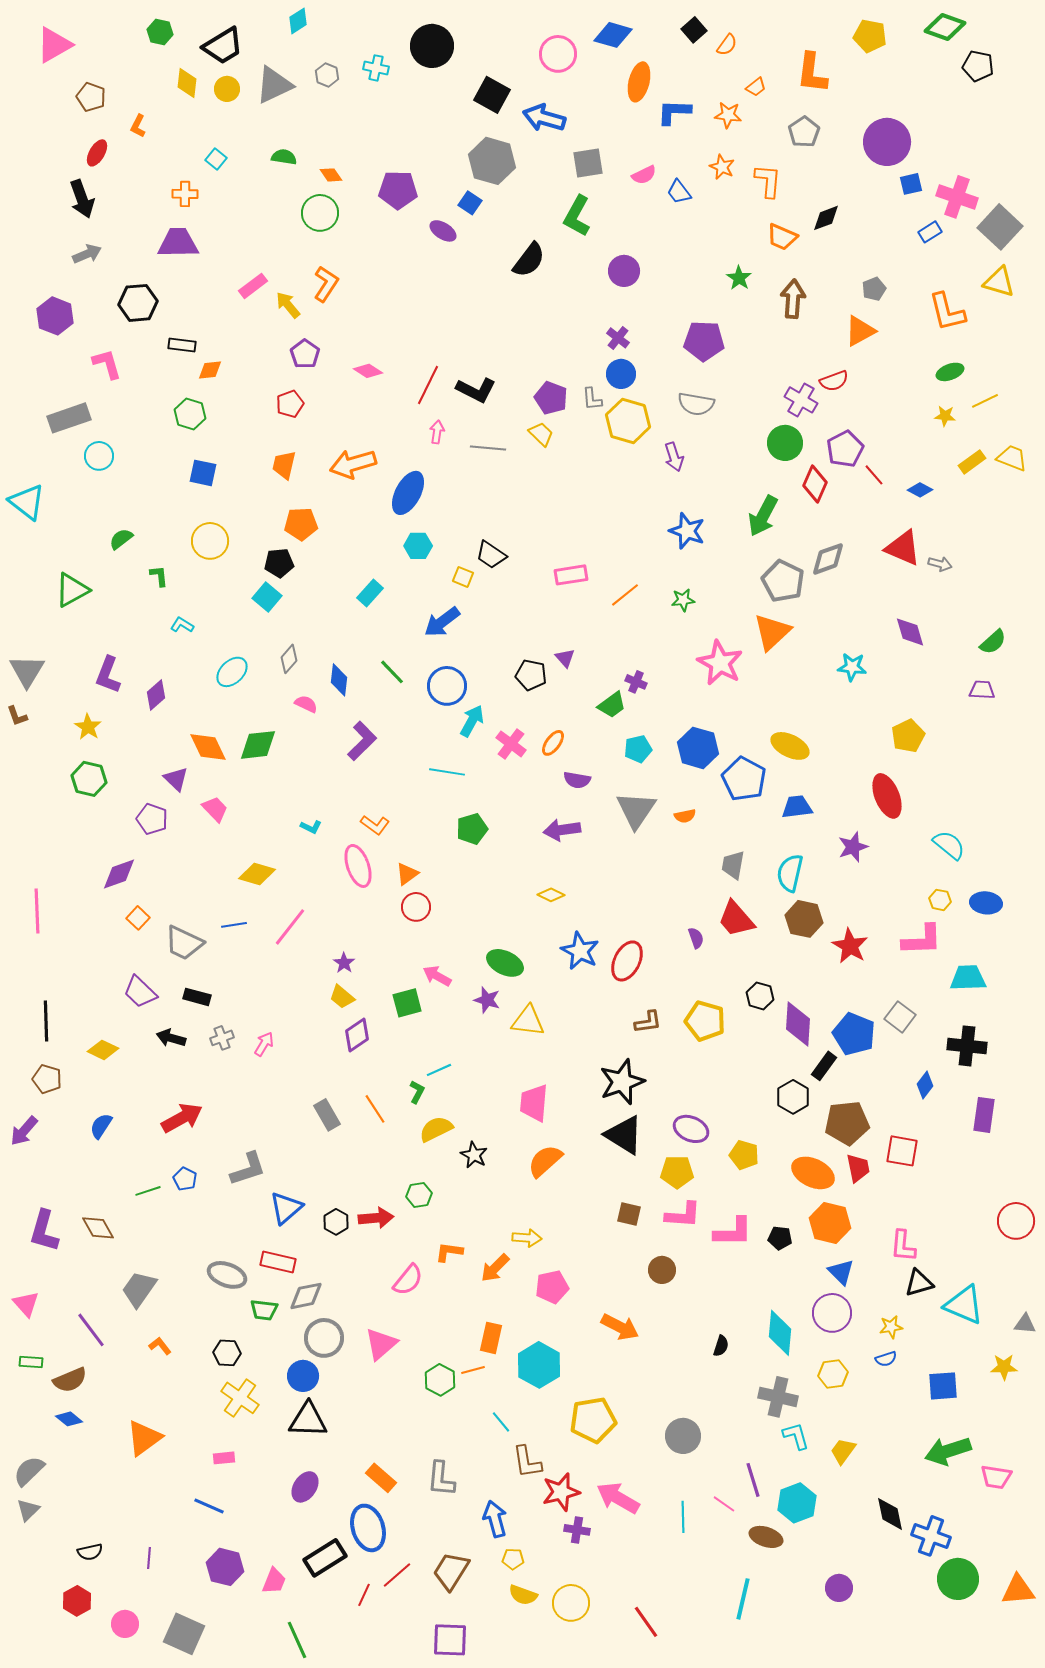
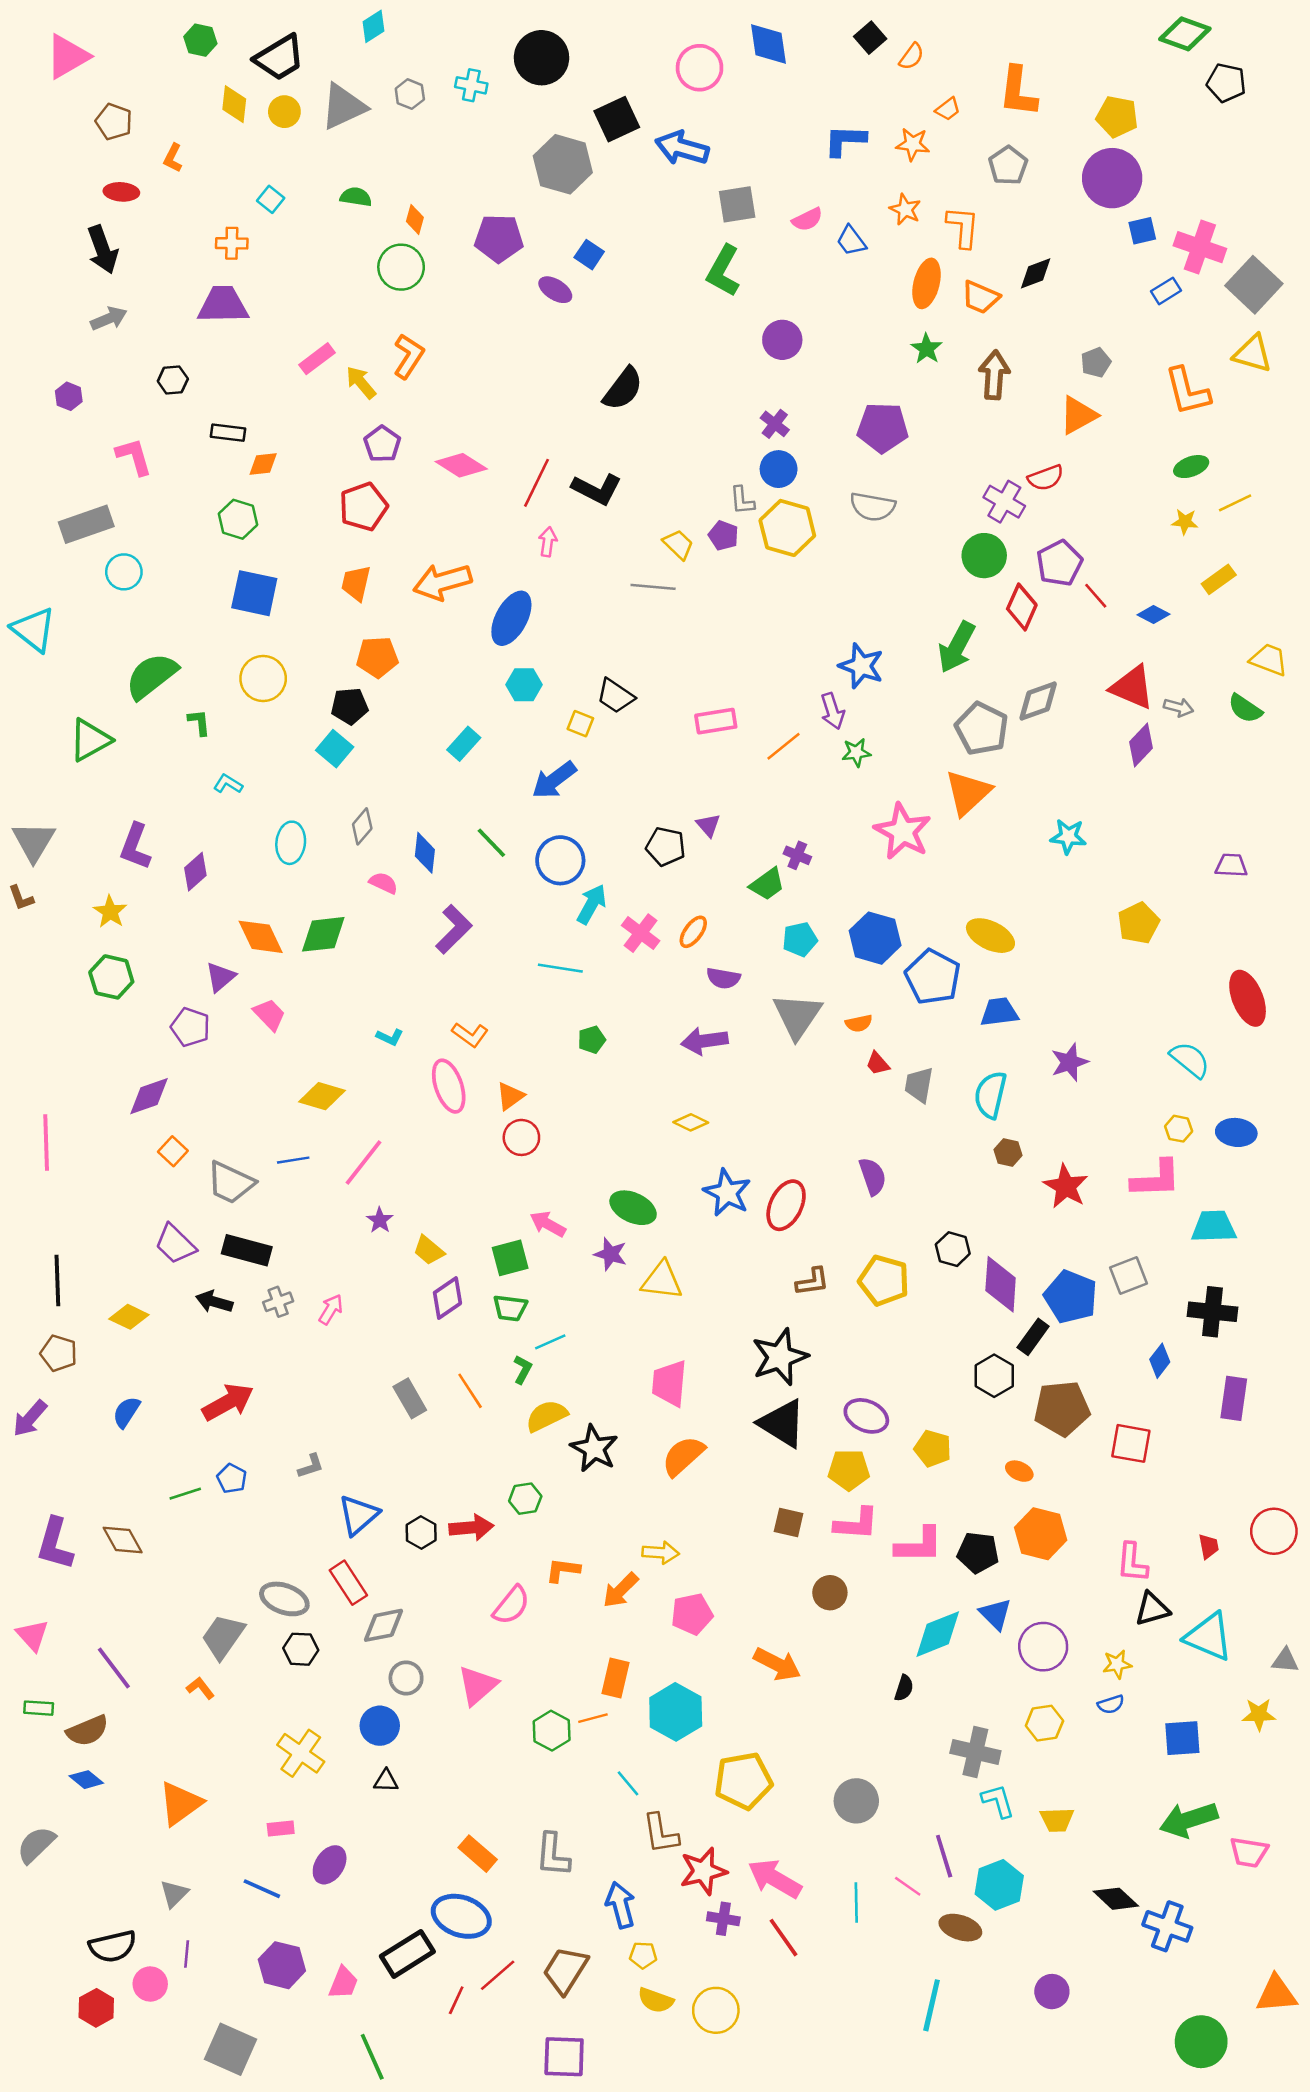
blue diamond: (613, 35) -> (768, 44), turned 66
yellow pentagon: (870, 36) -> (1117, 117), moved
orange ellipse: (639, 82) -> (927, 283), moved
black square: (492, 95) -> (617, 119), turned 36
red ellipse: (97, 153) -> (121, 192), turned 64
gray hexagon: (492, 161) -> (563, 164), moved
orange diamond: (331, 175) -> (415, 219), turned 50
black semicircle: (529, 260) -> (623, 389), moved
black hexagon: (138, 303) -> (173, 380), size x0.6
purple hexagon: (55, 316) -> (69, 396), size x0.6
pink diamond: (368, 371) -> (461, 465), size x1.4
purple pentagon: (551, 398) -> (723, 536), moved, size x0.7
red pentagon: (290, 404) -> (363, 507), size x1.4
gray line: (488, 448) -> (653, 587), moved
purple arrow: (674, 457) -> (832, 711), moved
yellow trapezoid: (1012, 458) -> (1269, 660), moved
blue square: (203, 473) -> (254, 593), size x1.4
green semicircle: (121, 539) -> (151, 676), size x1.8
purple diamond: (910, 632) -> (1141, 745), moved, turned 60
green semicircle: (993, 642) -> (1245, 709), moved, turned 76
cyan ellipse: (232, 672) -> (291, 843), turned -40
purple triangle: (176, 779) -> (220, 977), turned 36
red ellipse: (887, 796) -> (1248, 998), moved
green pentagon: (472, 829) -> (592, 1040), size x0.7
red trapezoid: (736, 919) -> (878, 1063), moved, size x0.5
brown hexagon: (804, 919) -> (1008, 1153), size x0.6
purple semicircle: (696, 938) -> (873, 1176), size x1.4
purple star: (344, 963) -> (380, 1220), moved
black rectangle: (197, 997) -> (247, 1250), size x1.4
gray square: (900, 1017) -> (1128, 1275), turned 32
black star: (474, 1155) -> (594, 1448), size x1.4
red trapezoid: (858, 1168) -> (1209, 1546), moved, size x0.7
gray L-shape: (248, 1169) -> (311, 1466), size x0.6
orange ellipse: (813, 1173) -> (1019, 1471), size x0.5
black pentagon: (780, 1238) -> (978, 1553), size x1.4
red rectangle: (278, 1262) -> (348, 1583), turned 44
blue triangle: (841, 1272) -> (995, 1614), moved
gray trapezoid: (139, 1289) -> (223, 1637), moved
green trapezoid: (264, 1310) -> (510, 1308), moved
cyan diamond: (780, 1333) -> (938, 1634), moved, turned 63
gray circle: (324, 1338) -> (406, 1678), size x0.7
black hexagon: (227, 1353) -> (301, 1649), moved
black triangle: (308, 1420) -> (386, 1781), size x0.5
yellow trapezoid: (843, 1451) -> (1057, 1820), turned -128
purple ellipse: (305, 1487) -> (330, 1865), moved
gray triangle: (28, 1510) -> (174, 1894), moved
black diamond: (890, 1514) -> (1116, 1899), turned -36
blue ellipse: (368, 1528) -> (461, 1916), turned -54
black semicircle: (90, 1552) -> (113, 1946), size x1.5
green circle: (958, 1579) -> (1201, 2042), moved
red line: (646, 1622) -> (784, 1938), moved
pink circle: (125, 1624) -> (150, 1984), moved

